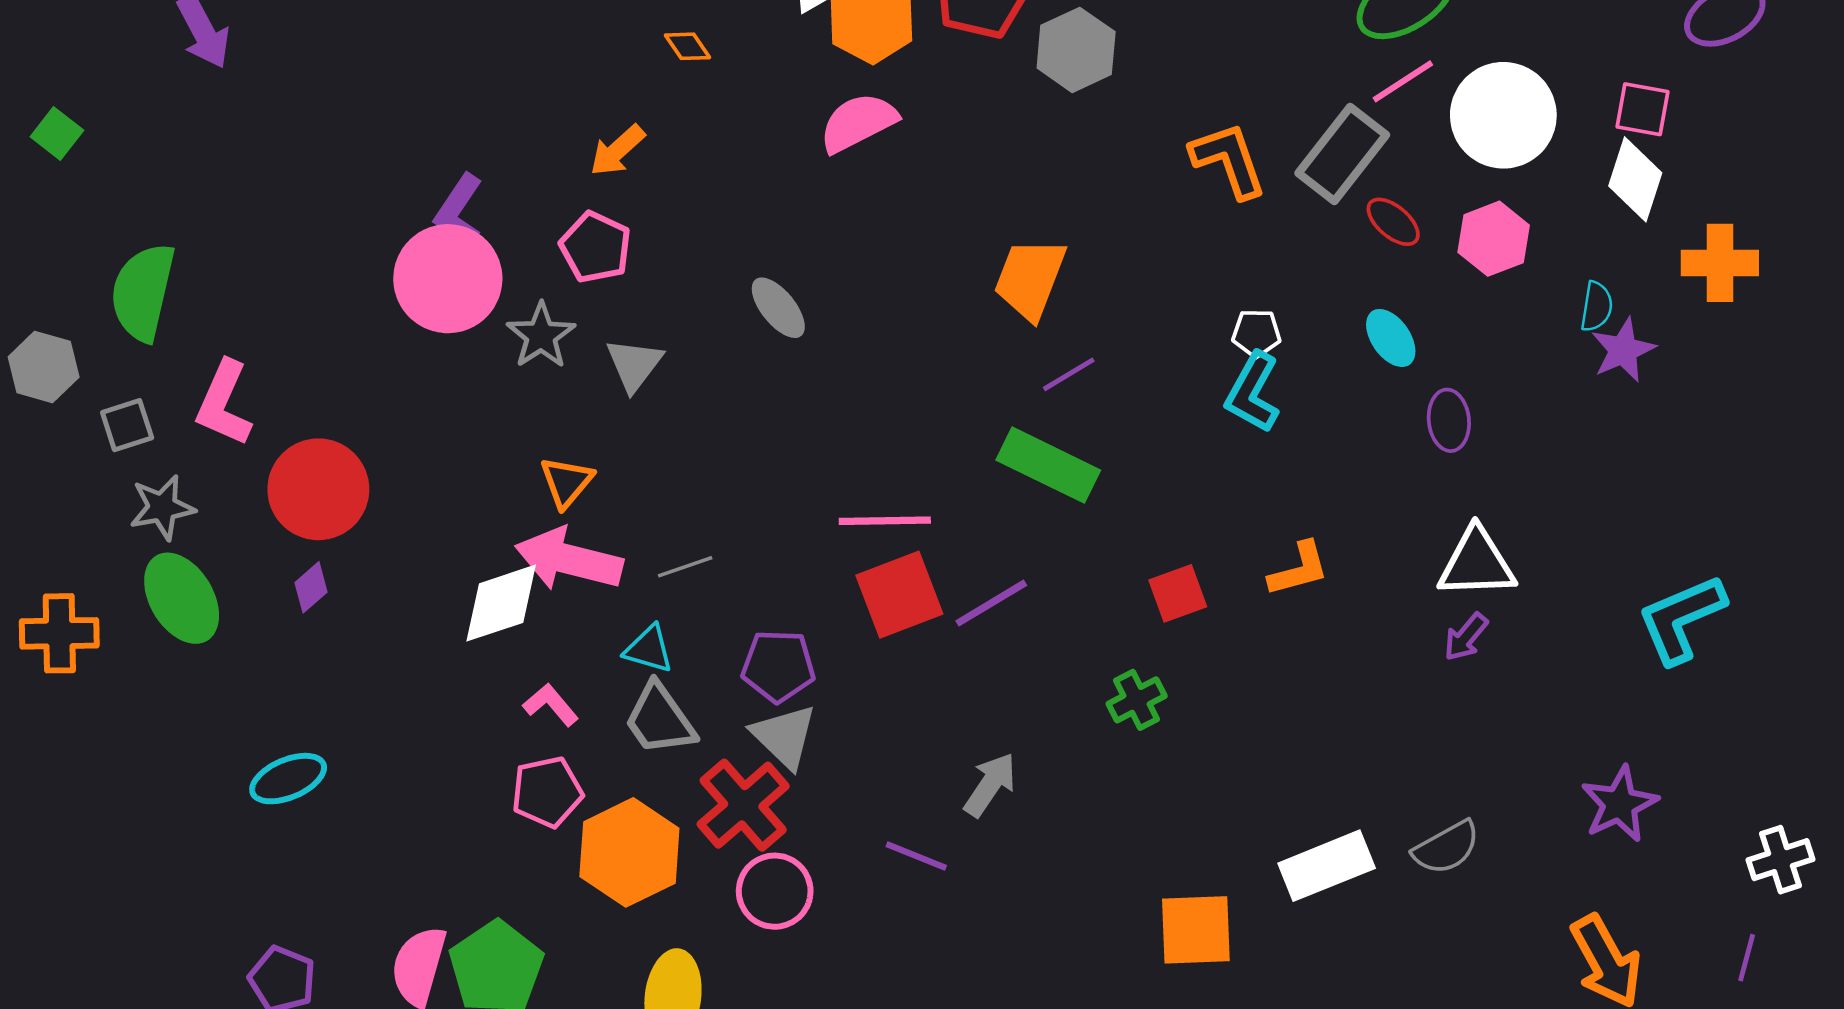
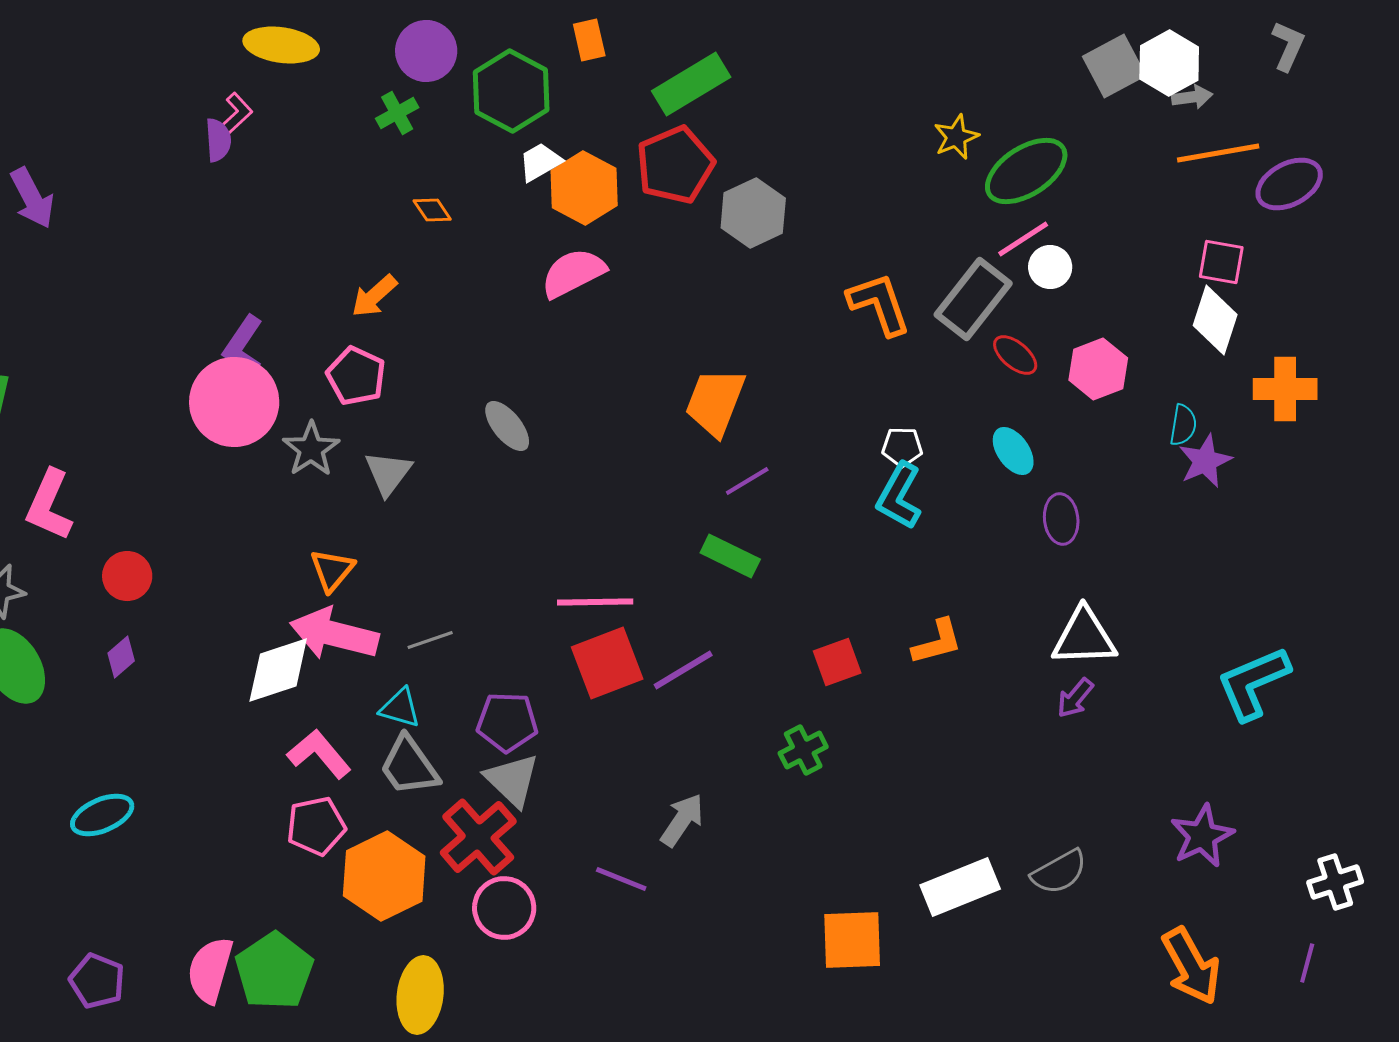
white circle: (1503, 115) -> (1050, 267), moved, size x0.5
green rectangle: (1048, 465) -> (730, 556), size x0.7
red circle: (318, 489) -> (127, 576), size x0.6
pink L-shape: (551, 705) -> (319, 754), size x1.4

